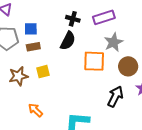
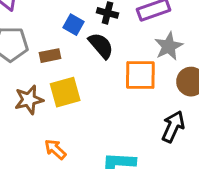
blue square: (31, 29) -> (73, 25), moved, turned 32
black semicircle: (68, 41) -> (101, 46), turned -66
yellow square: (43, 72) -> (65, 92), size x1.5

